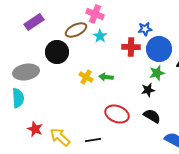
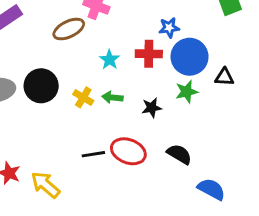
cyan star: (100, 36) -> (109, 60), moved
black circle: (57, 52) -> (41, 86), moved
black star: (148, 90) -> (152, 108), moved
black line: (93, 140) -> (93, 154), moved

